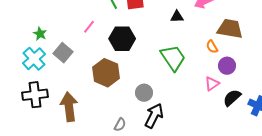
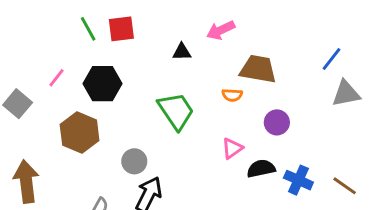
pink line: (89, 27) -> (56, 78), moved
orange semicircle: (212, 47) -> (232, 95), turned -56
purple circle: (227, 66) -> (277, 122), moved
black semicircle: (232, 98) -> (261, 169), turned 30

